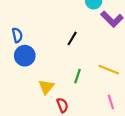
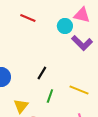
black line: (72, 38) -> (42, 73), moved

